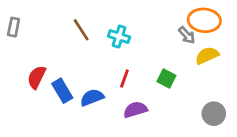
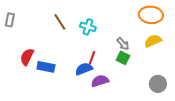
gray arrow: (187, 35) -> (123, 44), moved
blue rectangle: (62, 91) -> (46, 67), turned -48
blue semicircle: (92, 97) -> (84, 69), moved

